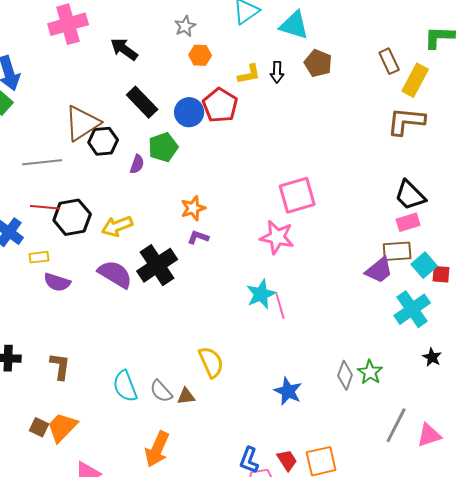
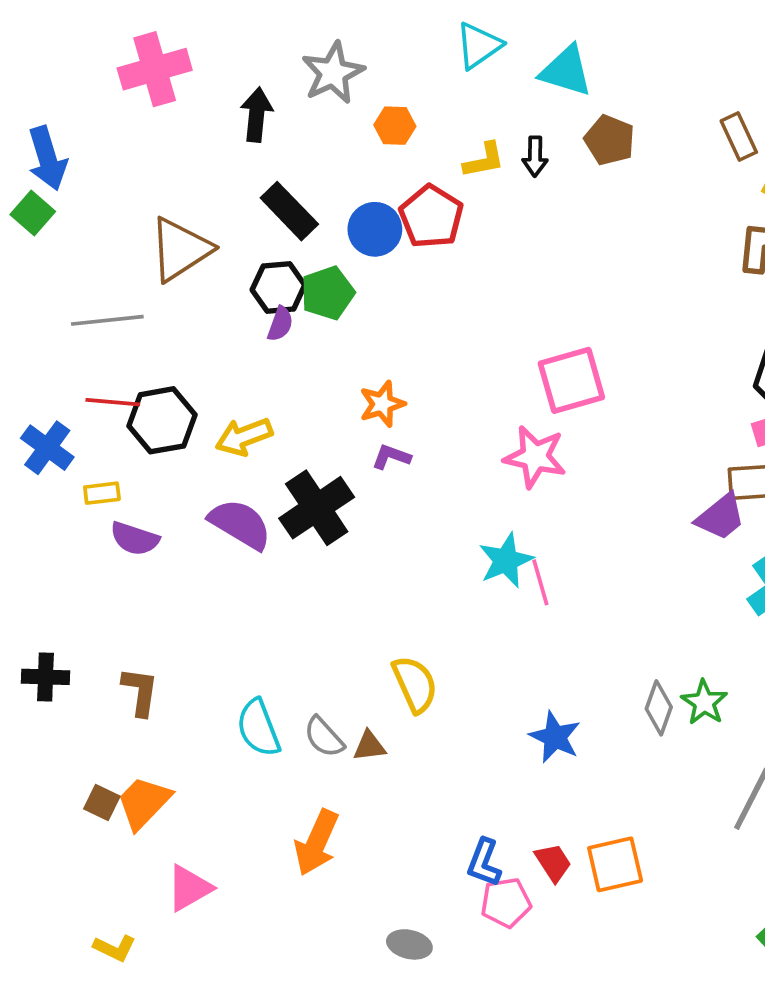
gray star: (185, 26) -> (333, 73), moved, size x1.6
black arrow: (124, 49) -> (257, 115), turned 60
black hexagon: (103, 141) -> (278, 288), moved

